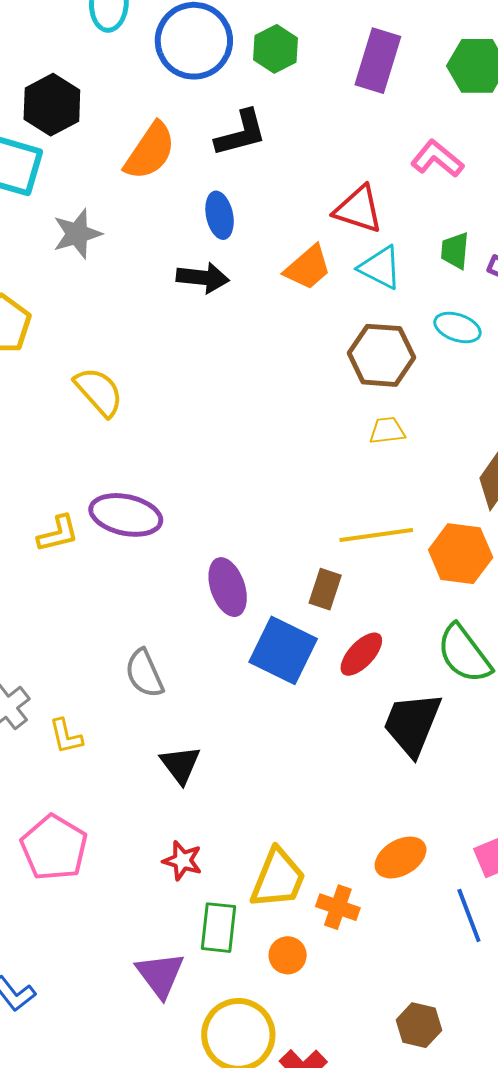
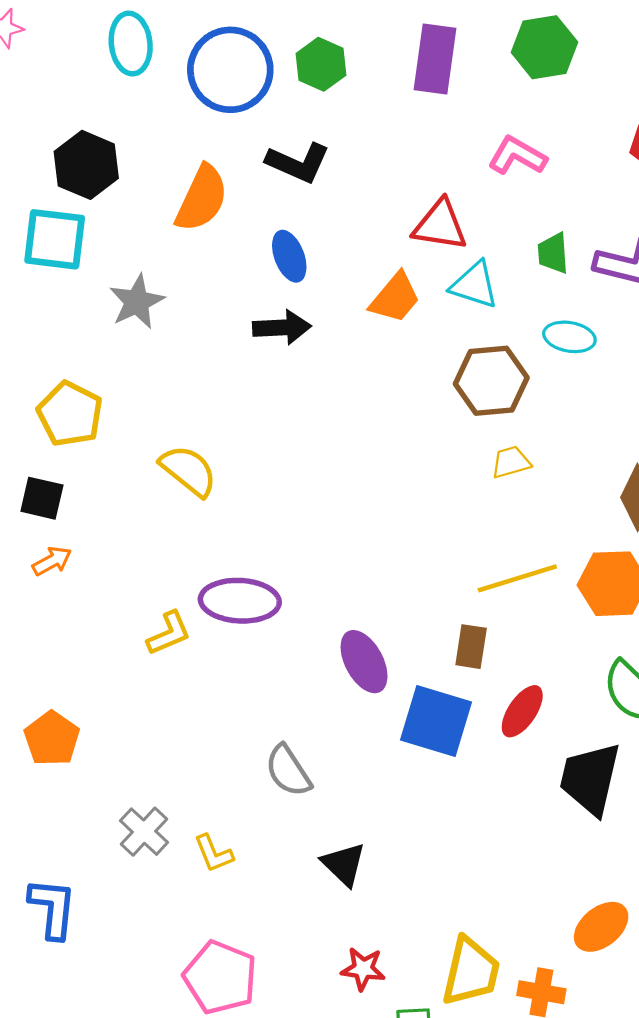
black L-shape: (241, 133) -> (298, 163), turned 48

